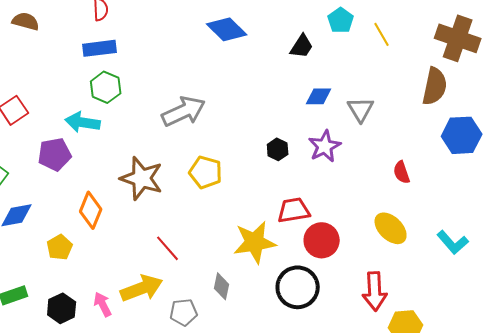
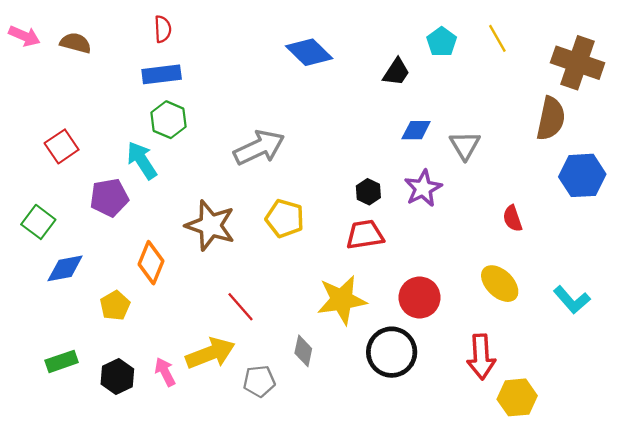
yellow line: (382, 34) -> (497, 38), moved
cyan arrow: (83, 122) -> (142, 160), turned 48
red trapezoid: (294, 210) -> (365, 235), moved

